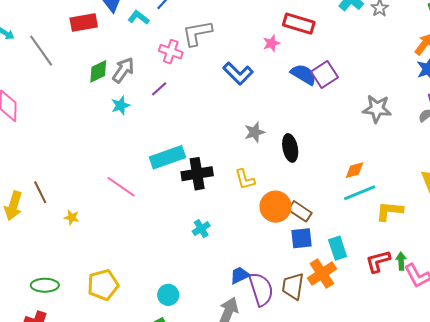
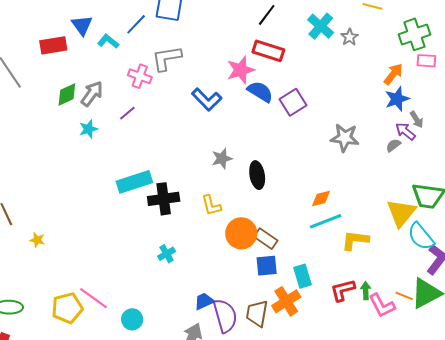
pink star: (271, 43) -> (241, 70), size x1.6
blue semicircle: (303, 74) -> (260, 92), moved
pink line: (121, 187) -> (94, 298), moved

